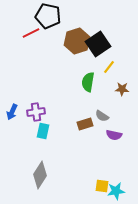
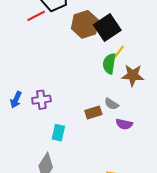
green semicircle: (88, 82) -> (109, 64), moved
brown star: (122, 89) -> (133, 75), size x1.5
cyan rectangle: (43, 131) -> (58, 133), moved

